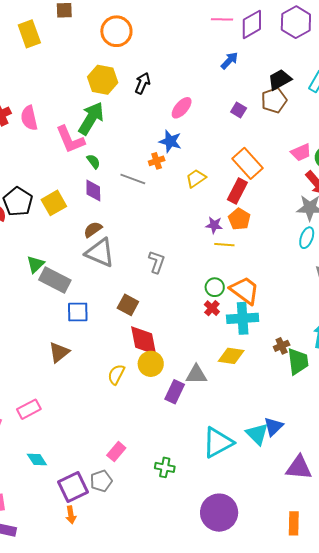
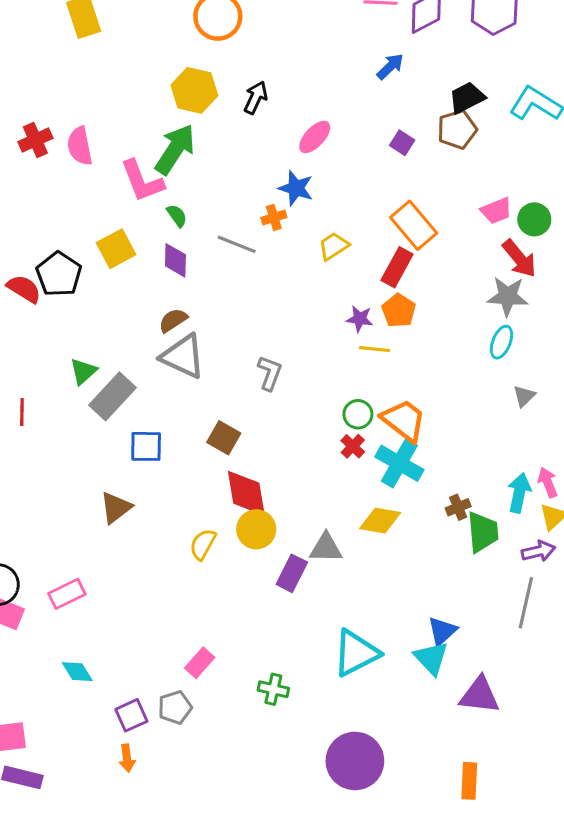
yellow square: (54, 203) -> (116, 249), moved
gray rectangle: (55, 280) -> (112, 396), turned -76
cyan cross: (243, 318) -> (399, 463), turned 32
cyan triangle: (257, 434) -> (431, 658), moved
purple square: (73, 487) -> (131, 715), size x0.7

